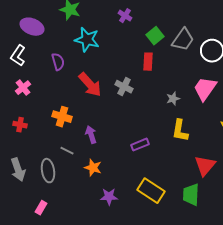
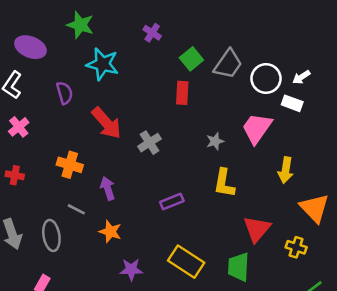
gray cross: (124, 87) -> (150, 143), moved, turned 30

